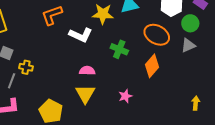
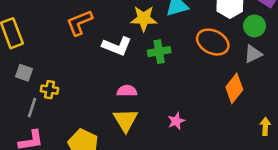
green cross: (119, 49) -> (159, 52), moved, turned -30
orange diamond: (152, 66) -> (234, 88), moved

